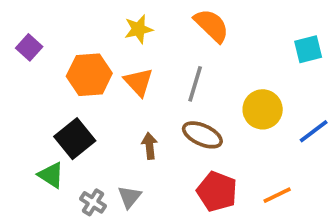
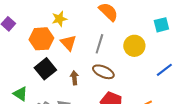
yellow star: (139, 29) -> (59, 19), moved
yellow circle: (263, 109) -> (134, 46), moved
black square: (75, 139) -> (45, 69), moved

